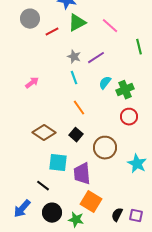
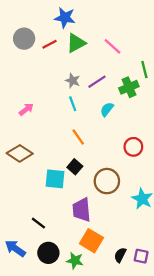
red line: (52, 32) -> (49, 44), moved
green cross: (125, 90) -> (129, 87), moved
brown diamond: (44, 133) -> (20, 153), moved
cyan square: (58, 163) -> (55, 179), moved
blue arrow: (22, 209) -> (15, 248), turned 84

